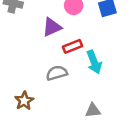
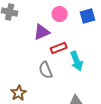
gray semicircle: (57, 73) -> (46, 70), turned -96

